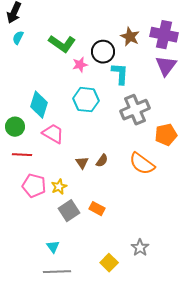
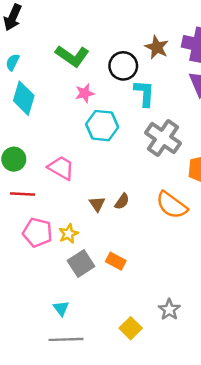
cyan semicircle: (18, 38) -> (13, 62), moved
pink star: (80, 65) -> (85, 93), moved
cyan diamond: (39, 105) -> (24, 98), moved
gray cross: (135, 110) -> (163, 138), turned -32

